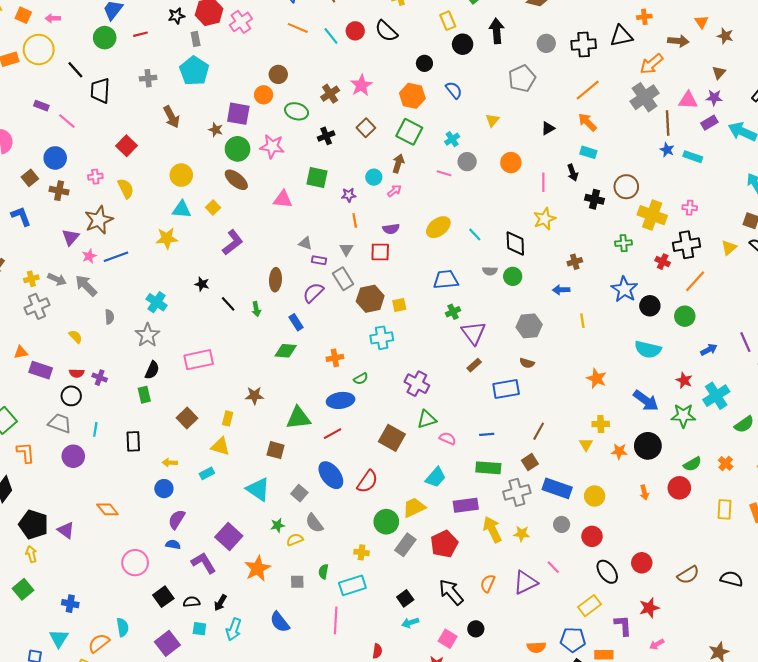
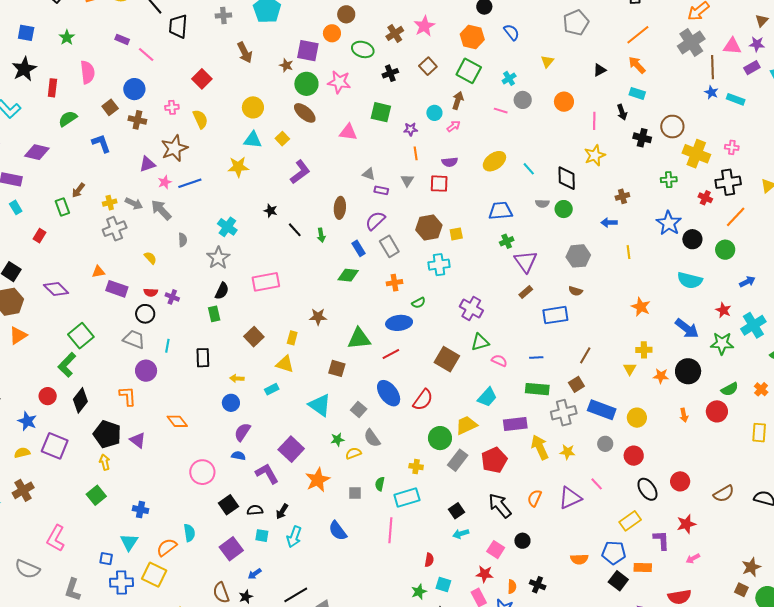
purple triangle: (71, 237) -> (147, 164), turned 30
gray rectangle: (343, 279) -> (389, 246), moved
orange L-shape: (26, 453) -> (128, 396), moved

